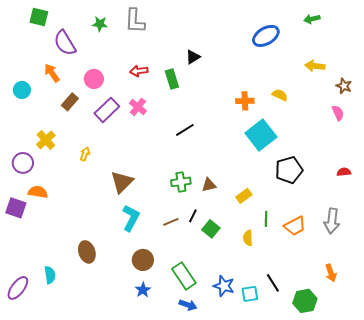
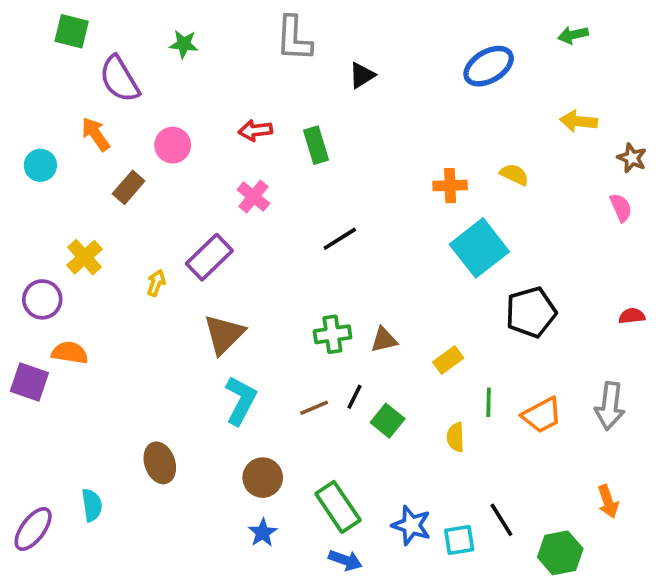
gray L-shape: (135, 21) -> (294, 39), moved
black triangle: (193, 57) -> (362, 75), moved
purple rectangle: (107, 110) -> (209, 257), moved

